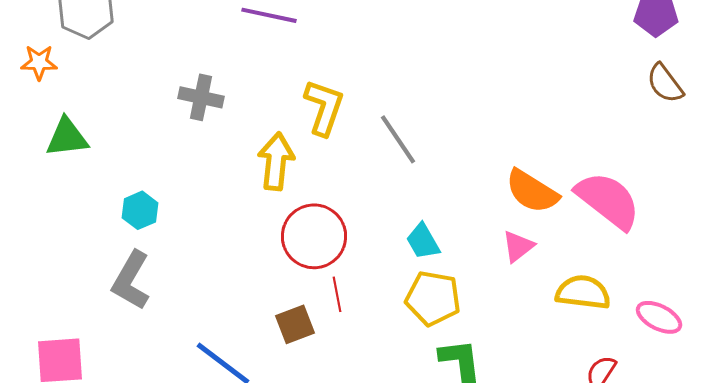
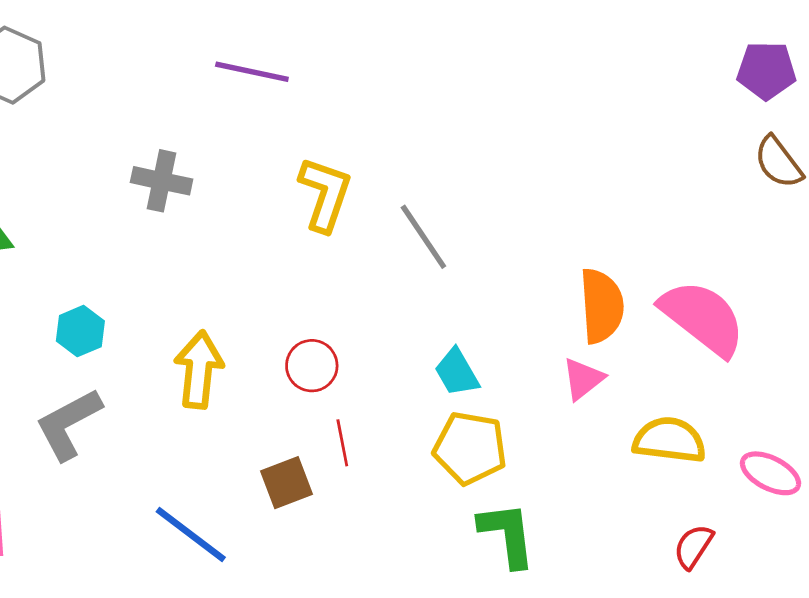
yellow arrow: (276, 161) -> (199, 370), moved
orange semicircle: (532, 191) -> (602, 306), turned -126
red circle: (314, 236) -> (312, 366), size x0.6
gray L-shape: (131, 280) -> (68, 424), turned 32

